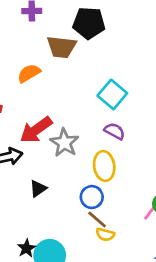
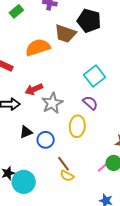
orange semicircle: (29, 73) -> (38, 47), size x1.4
red arrow: (36, 130) -> (34, 89), size x0.7
blue circle: (92, 197) -> (46, 140), moved

